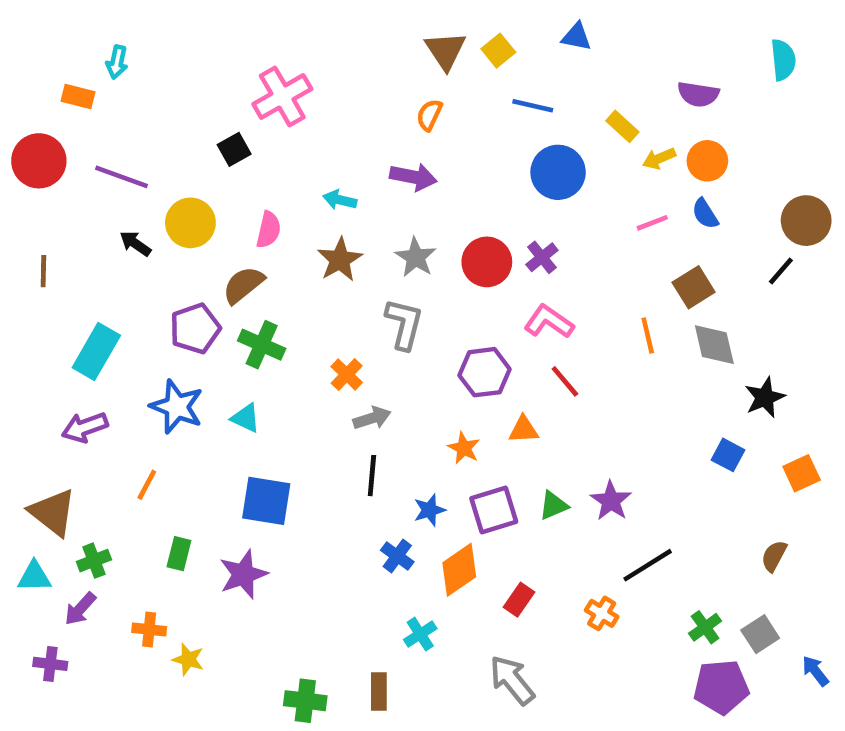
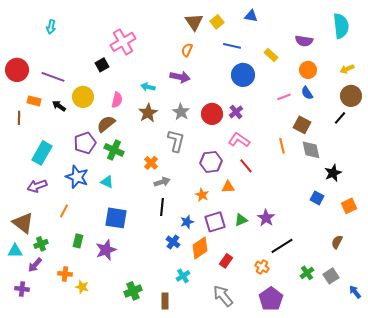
cyan semicircle: (783, 60) -> (341, 26), size x1.4
orange rectangle: (78, 96) -> (34, 101), moved
yellow arrow: (659, 159) -> (347, 69), moved
brown square: (694, 287) -> (302, 125), turned -30
purple pentagon: (721, 687) -> (271, 299), moved, turned -30
green cross: (305, 701) -> (133, 291), moved, turned -30

